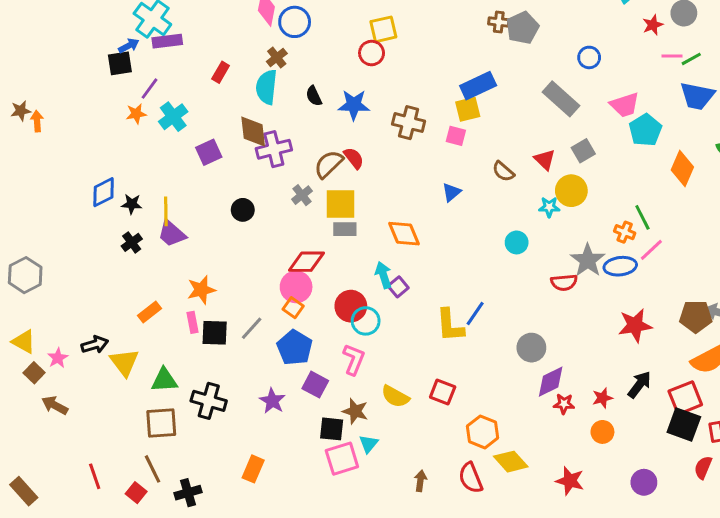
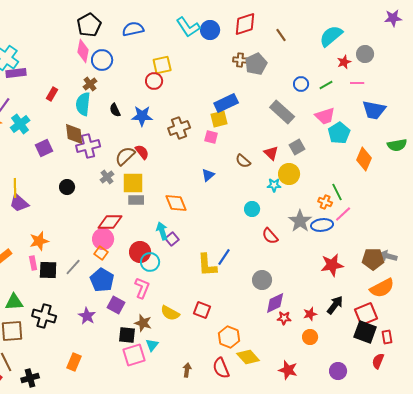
green line: (691, 59) -> (326, 85), moved
brown cross: (409, 123) -> (179, 128), turned -35
red semicircle: (564, 282) -> (270, 236), moved, turned 54

